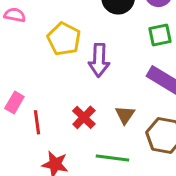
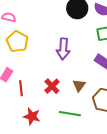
yellow pentagon: (64, 39) -> (17, 41), moved

